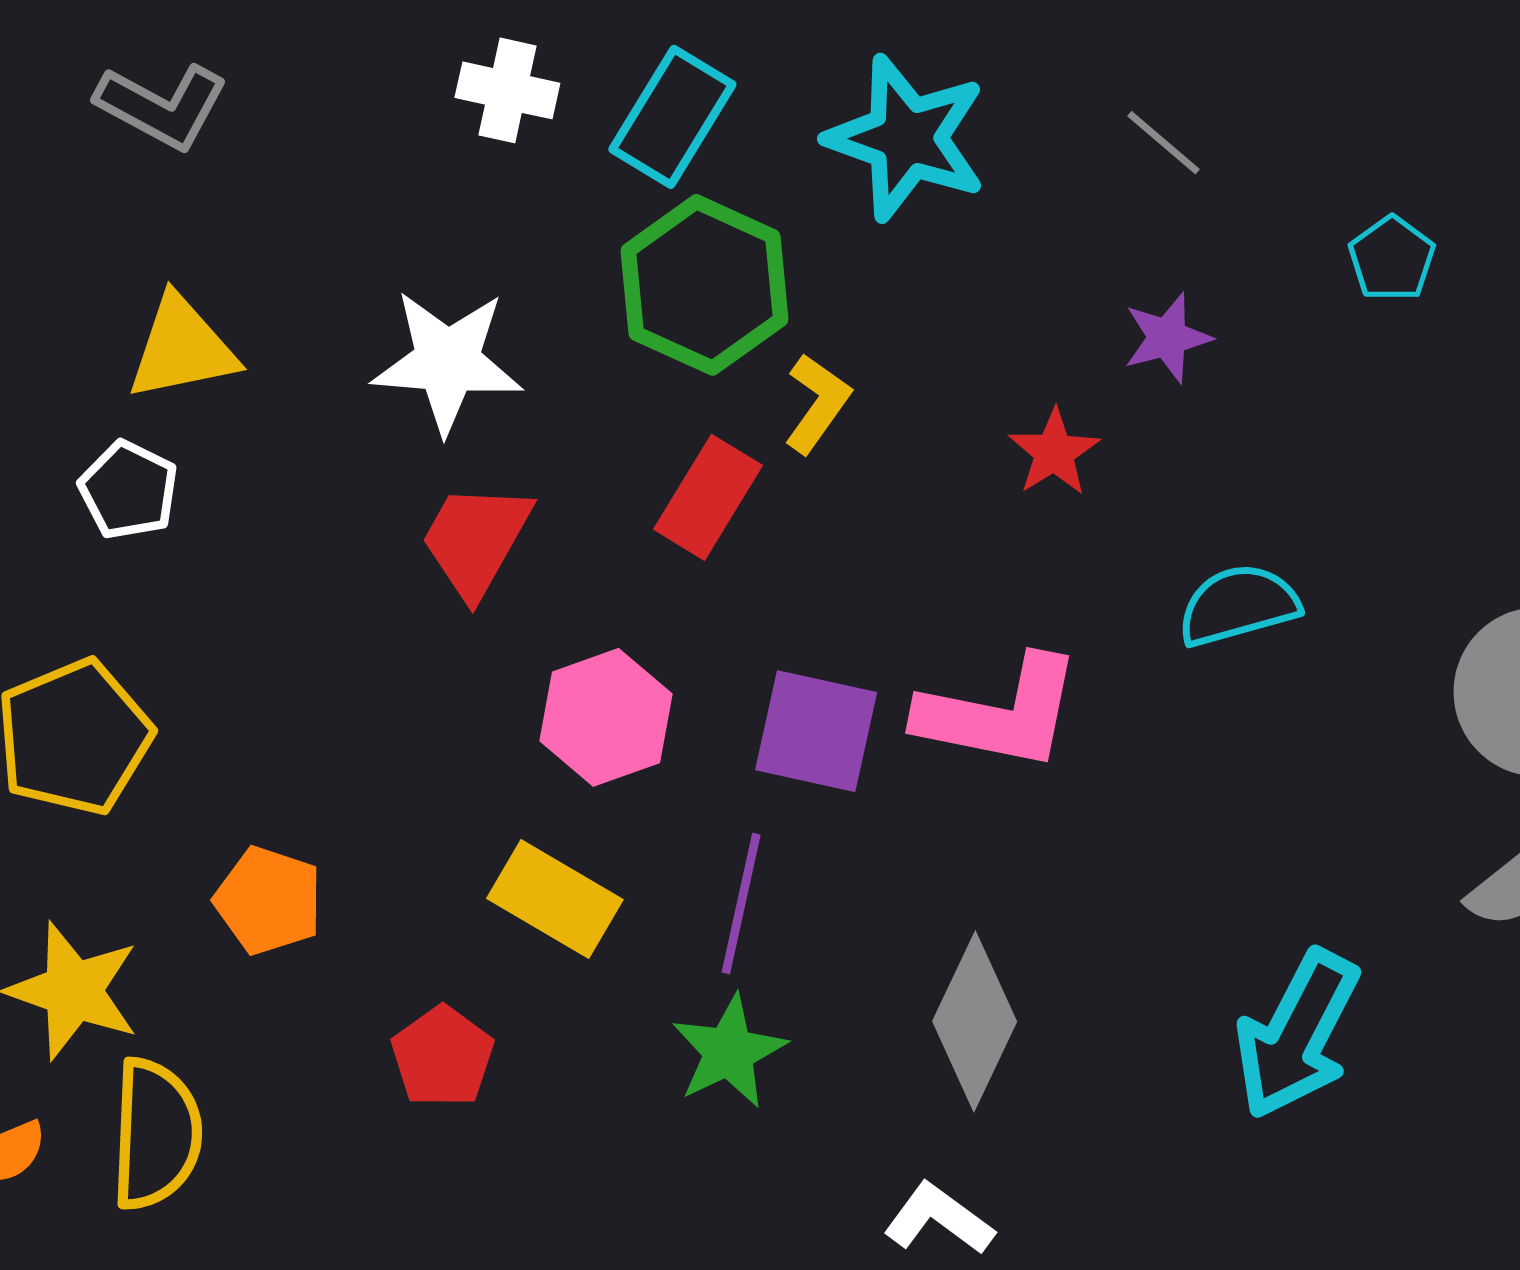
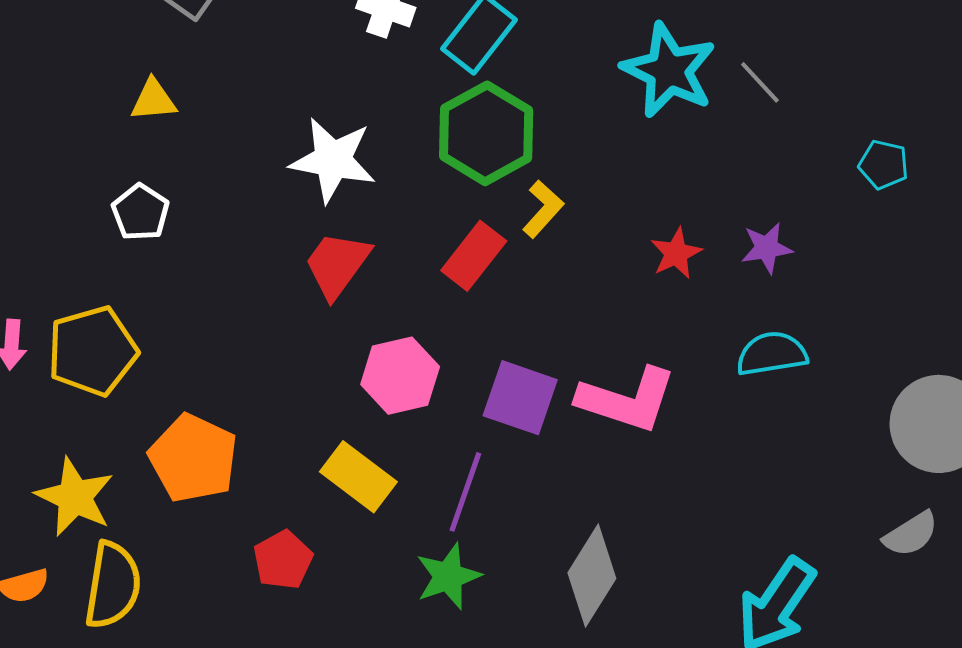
cyan star: (907, 138) -> (669, 70), moved
cyan pentagon: (1392, 259) -> (884, 165), turned -30
purple star: (1167, 338) -> (767, 248), moved
yellow triangle: (182, 348) -> (153, 100), moved, size x0.7
orange pentagon: (269, 901) -> (193, 458), size x1.4

